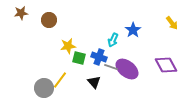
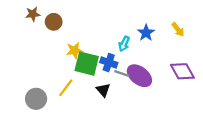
brown star: (21, 13) -> (33, 14), moved
yellow arrow: (172, 23) -> (178, 29), moved
green square: (79, 58) -> (87, 64), size x1.6
gray circle: (44, 88) -> (36, 99), moved

